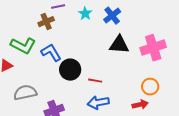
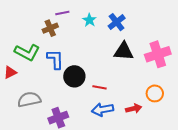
blue L-shape: (51, 53) -> (55, 59), turned 30
red arrow: (140, 105) -> (134, 109), moved

